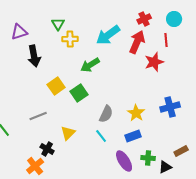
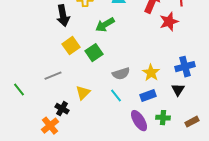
black arrow: (34, 56) -> (63, 16), moved
gray semicircle: (106, 114) -> (121, 74), turned 48
brown rectangle: (181, 151) -> (192, 122), moved
black triangle: (165, 167) -> (178, 90), moved, turned -32

